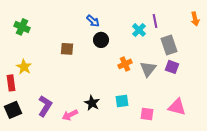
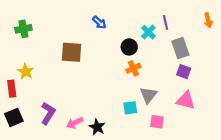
green cross: (22, 27) -> (23, 29), turned -35
black circle: (101, 40) -> (129, 47), moved
brown square: (67, 49) -> (72, 52), size x1.5
gray triangle: (148, 69) -> (148, 95), moved
black star: (92, 103) -> (97, 127), moved
pink triangle: (177, 107) -> (186, 100), moved

